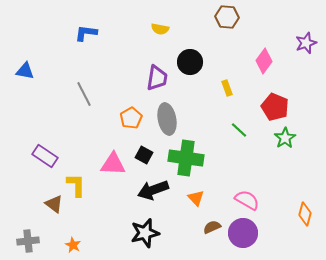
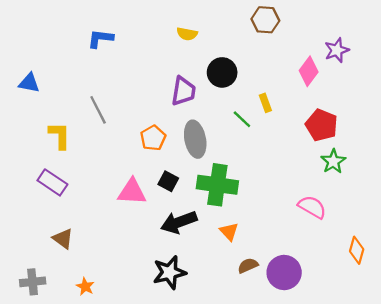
purple star: (306, 43) -> (337, 50), moved
green line: (239, 130) -> (242, 119), moved
yellow L-shape: (76, 185) -> (59, 136), moved
pink semicircle: (247, 200) -> (312, 207), moved

